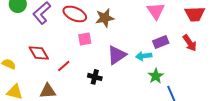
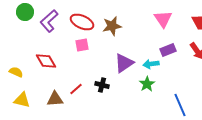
pink square: (85, 39) -> (82, 45), moved
red line: (64, 66) -> (76, 89), moved
green star: (156, 76) -> (147, 84), moved

